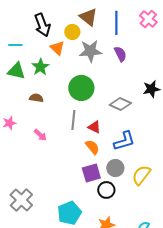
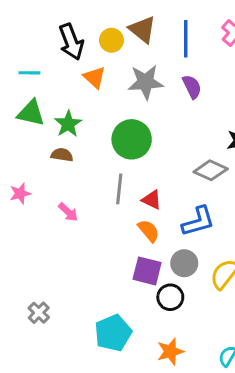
yellow circle: (72, 32) -> (111, 40), moved
green star: (40, 67) -> (68, 124), moved
gray diamond: (120, 104) -> (211, 170), moved
purple square: (91, 173) -> (147, 271), turned 30
gray cross: (21, 200) -> (39, 313), size x0.6

